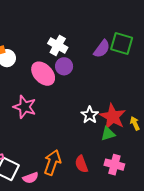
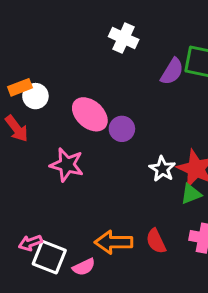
white cross: (58, 45) -> (124, 38), moved
purple circle: (64, 66) -> (122, 129), moved
orange arrow: (52, 162) -> (114, 242), turned -105

